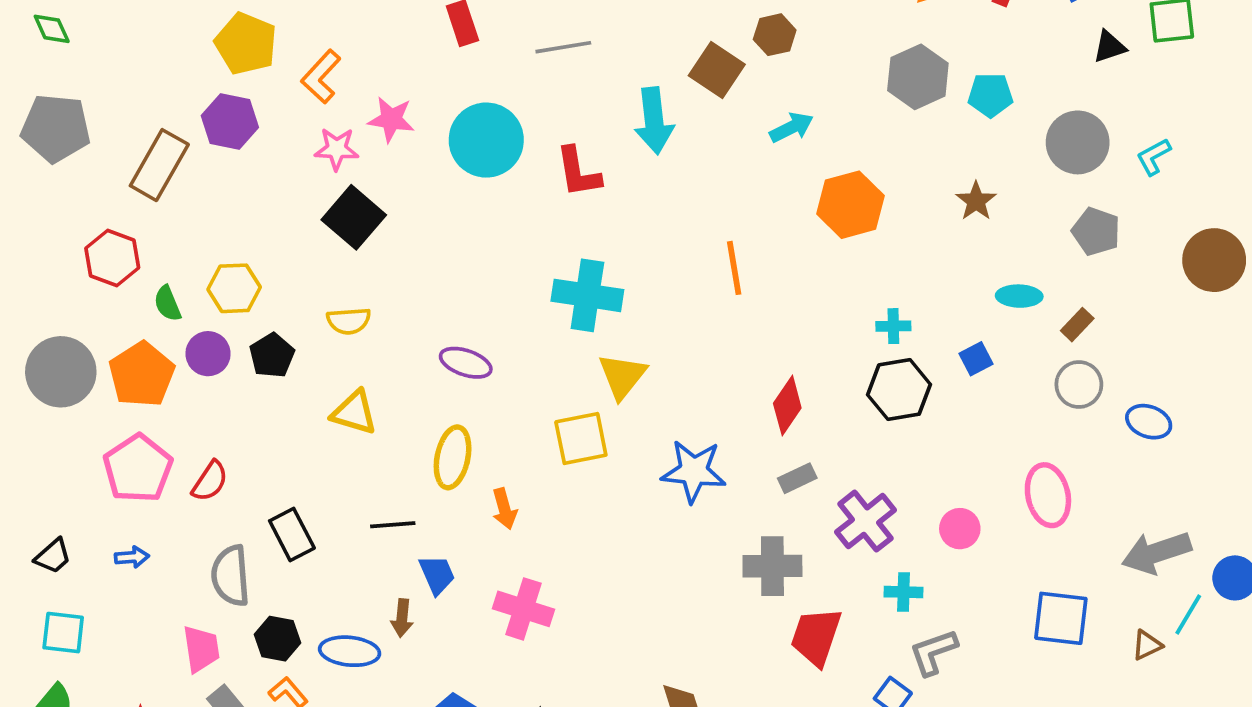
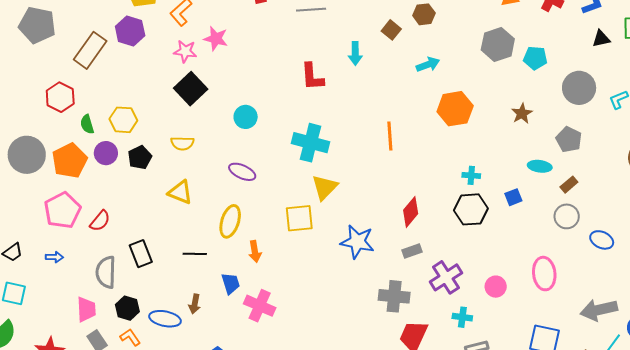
brown square: (717, 70) -> (391, 30), size x0.7
cyan arrow: (654, 121) -> (355, 53), size x0.7
cyan circle: (486, 140) -> (246, 117), moved, size x0.6
gray pentagon: (1096, 231) -> (569, 139), moved
blue trapezoid: (437, 575) -> (231, 283), moved

